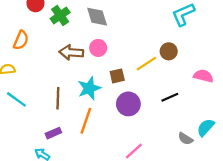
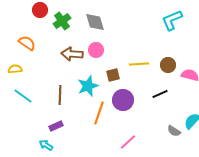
orange semicircle: (21, 40) -> (27, 43), turned -78
brown circle: (169, 51) -> (168, 65), moved
yellow line: (146, 64) -> (139, 64), turned 30
orange line: (86, 121) -> (99, 113), moved

